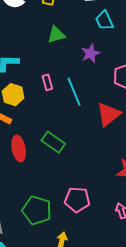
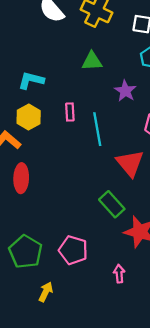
purple star: (91, 53) -> (125, 91), turned -30
red triangle: (109, 114) -> (130, 163), turned -44
green rectangle: (53, 142) -> (112, 204), moved

